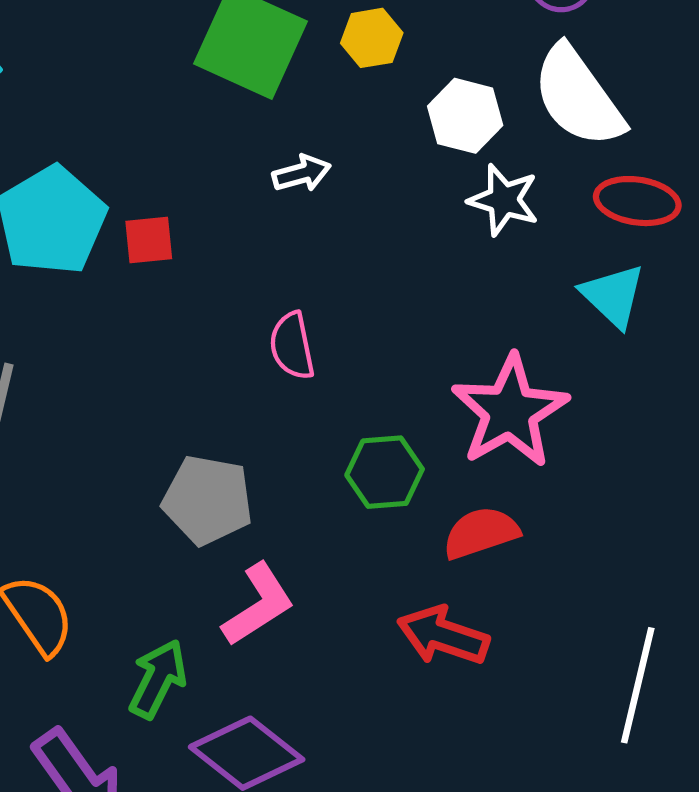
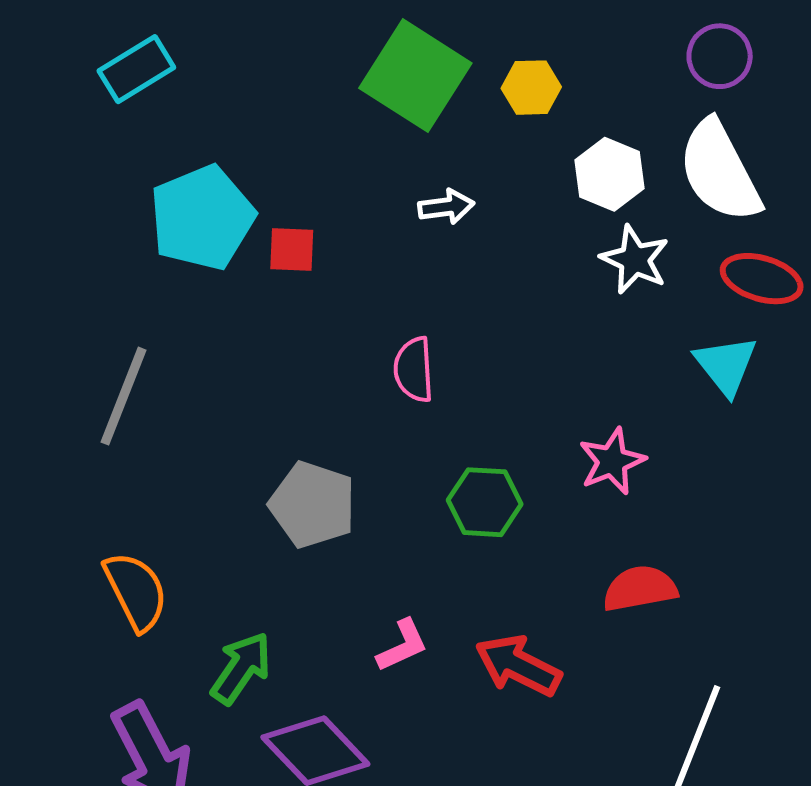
pink star: (510, 411) -> (612, 461), size x0.6
red semicircle: (481, 533) -> (640, 589), moved
pink L-shape: (258, 605) -> (402, 645), moved, size x0.7

